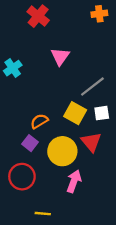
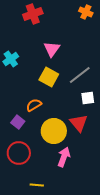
orange cross: (99, 14) -> (86, 12), turned 32
red cross: (38, 16) -> (33, 14), turned 30
yellow square: (75, 113) -> (49, 77), moved
purple square: (30, 143) -> (18, 122), moved

